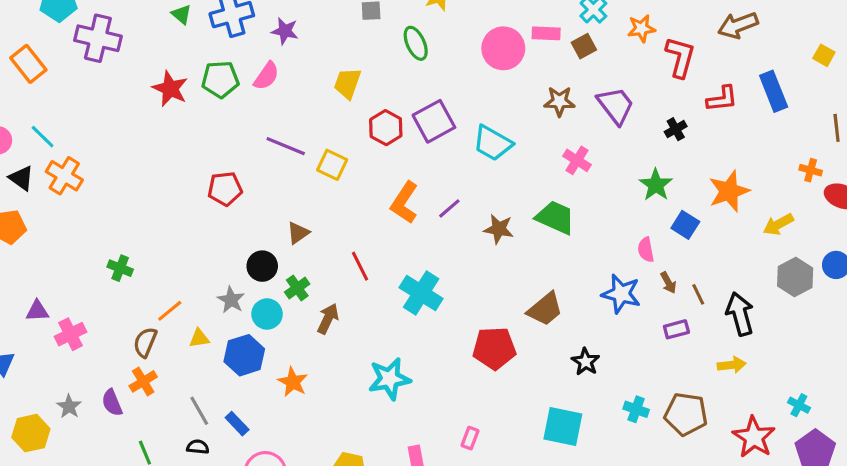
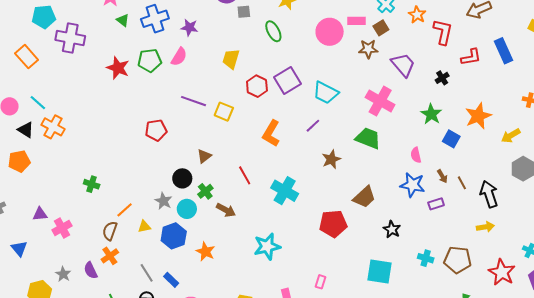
orange star: (641, 28) -> (417, 15), turned -30
brown star: (559, 101) -> (368, 49), moved
pink cross: (577, 160) -> (380, 101), size x1.6
purple line: (449, 208) -> (313, 126), moved
brown star: (499, 229) -> (331, 159), moved, turned -30
pink semicircle: (646, 250) -> (416, 155), moved
brown arrow: (328, 319) -> (226, 210), turned 96
purple rectangle: (676, 329) -> (436, 204), moved

